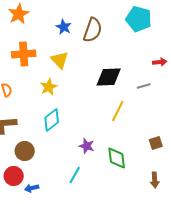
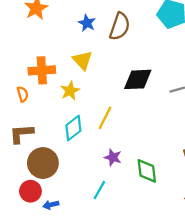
orange cross: (24, 54) -> (42, 70), moved
yellow line: (118, 111) -> (105, 118), moved
brown circle: (25, 151) -> (43, 163), size x1.4

